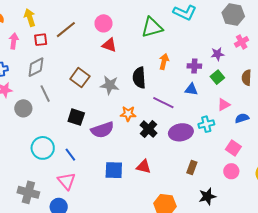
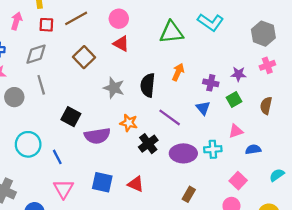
brown square: (80, 78) -> (84, 57), moved
blue triangle: (191, 89) -> (203, 108), turned 32
pink triangle: (67, 181) -> (63, 189), moved

